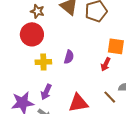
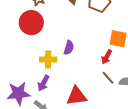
yellow cross: (43, 62) -> (48, 59), moved
brown line: (110, 97) -> (108, 78), moved

